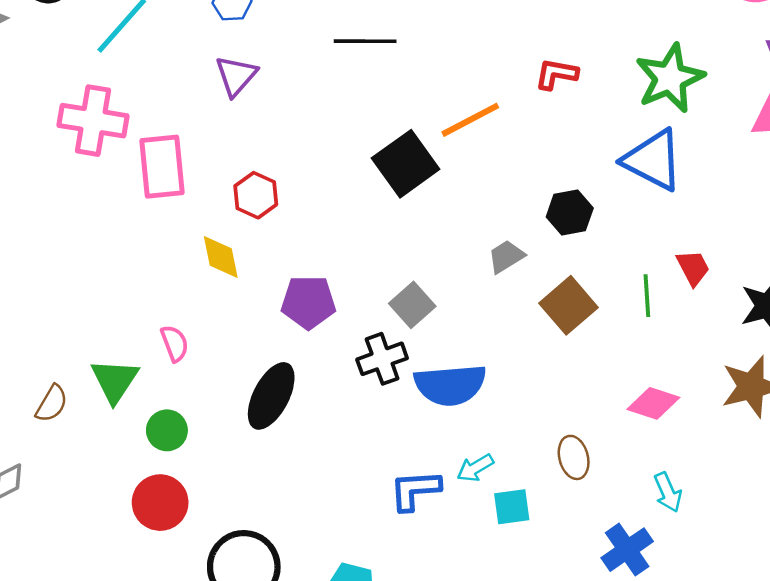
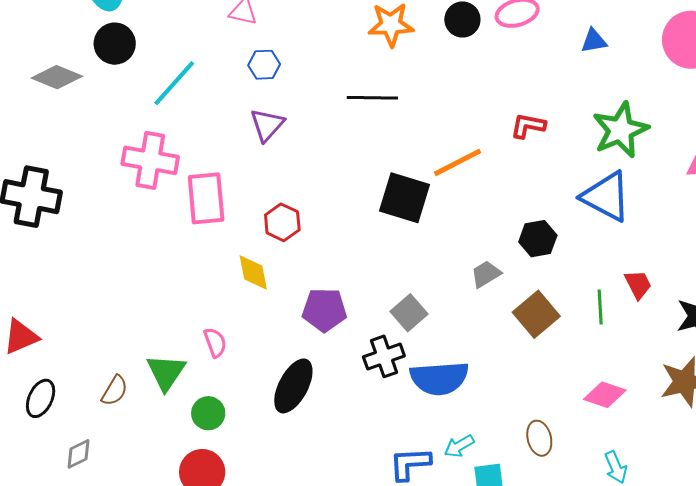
black square: (406, 164) -> (405, 198), turned -38

